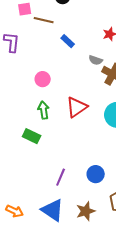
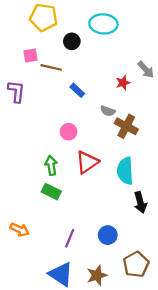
pink circle: (43, 79) -> (69, 132), moved
green rectangle: (32, 136) -> (51, 192), moved
orange arrow: (15, 211) -> (20, 230), moved

